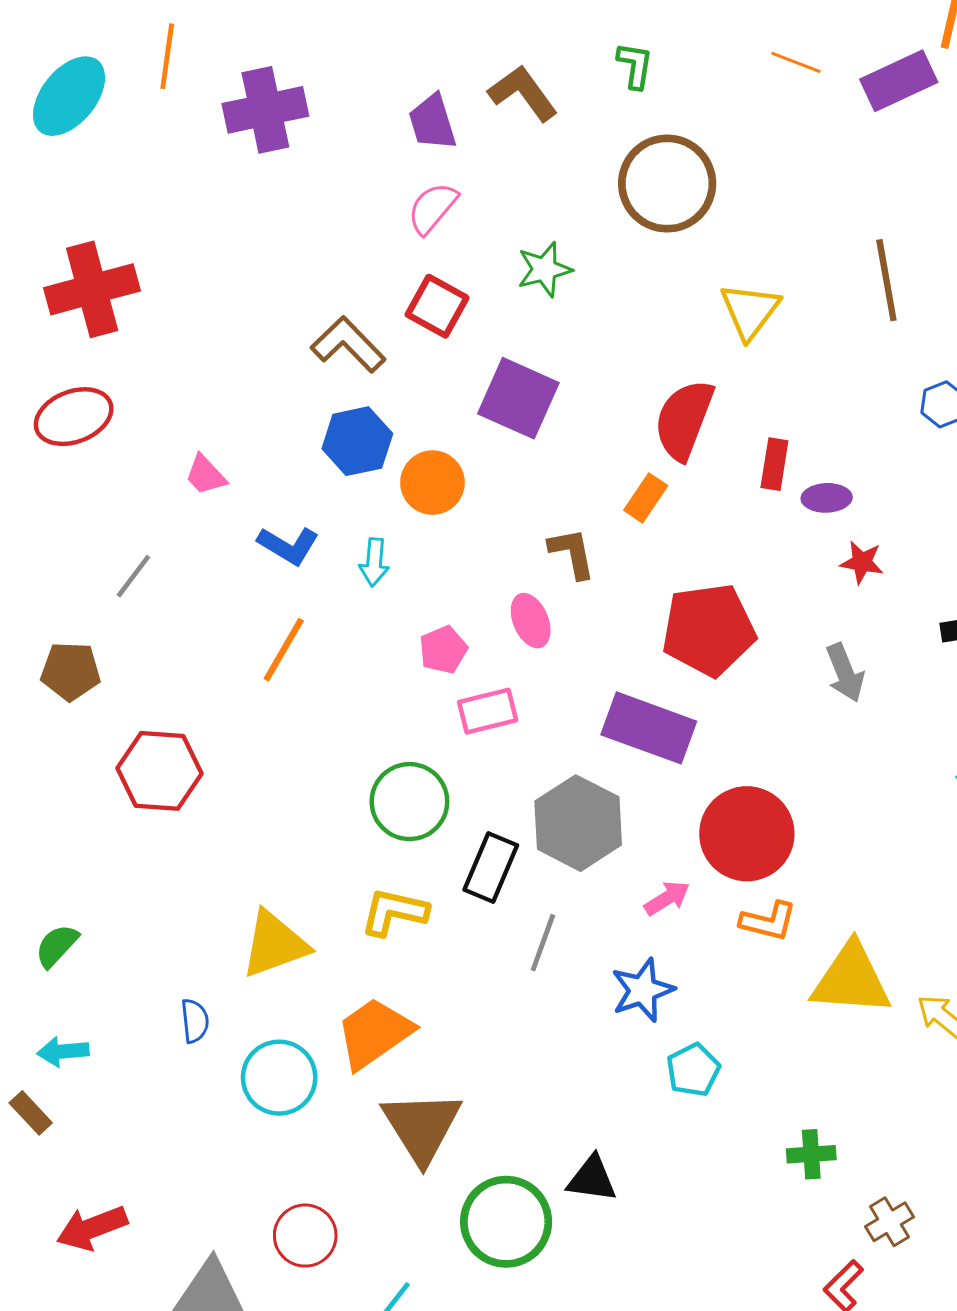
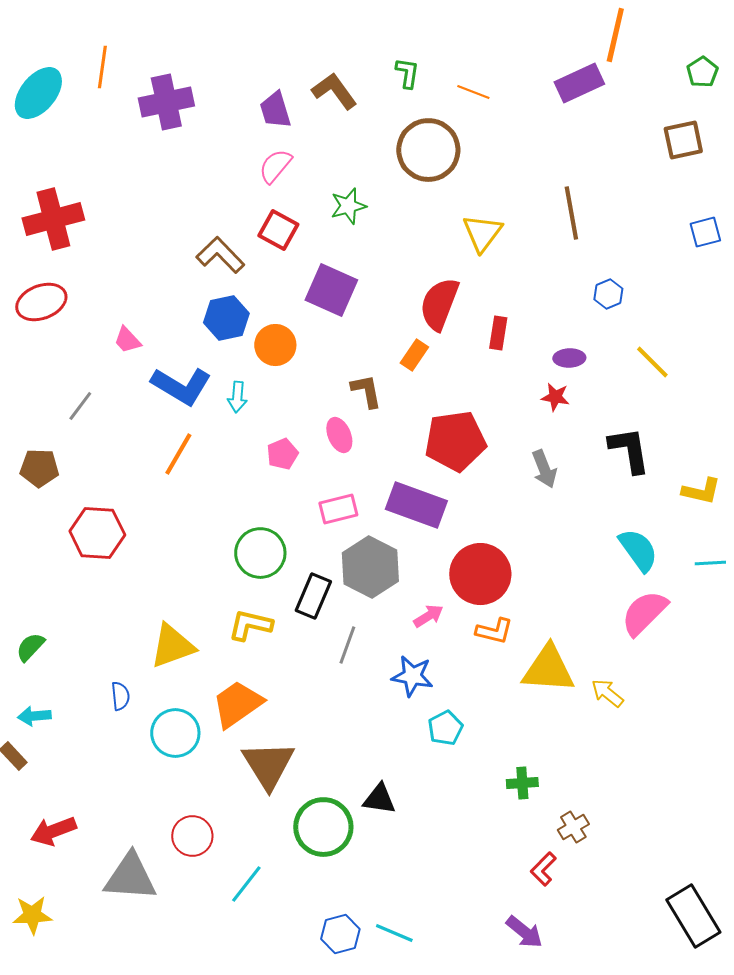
orange line: (796, 62) -> (473, 92), moved
purple ellipse: (827, 498) -> (569, 358), moved
blue L-shape: (288, 545) -> (181, 386), size x1.5
pink rectangle: (488, 711) -> (338, 509), moved
blue star: (643, 990) -> (412, 676), turned 30

